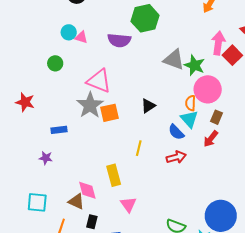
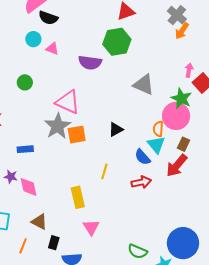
cyan circle: (69, 32) -> (33, 39), moved
pink triangle: (81, 37) -> (52, 49), moved
pink arrow: (218, 43) -> (189, 70), size x0.6
green star: (194, 65) -> (181, 98), moved
red arrow: (211, 139) -> (177, 166), size x1.4
pink diamond: (87, 190) -> (29, 187), moved

